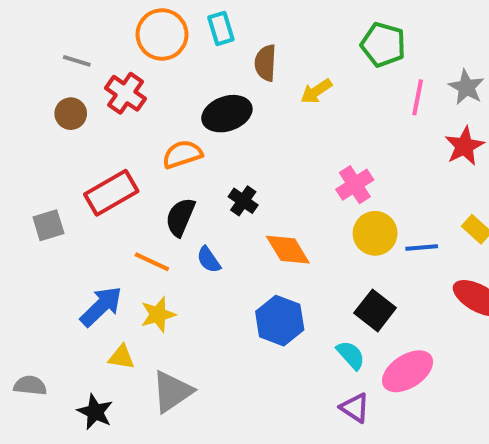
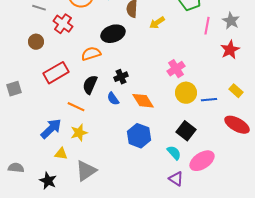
brown circle: (71, 114) -> (36, 42), moved
black cross: (243, 201) -> (121, 77), turned 32
gray square: (48, 225) -> (14, 89), moved
blue semicircle: (209, 260) -> (113, 99), moved

